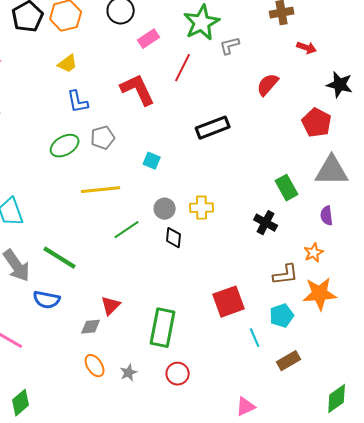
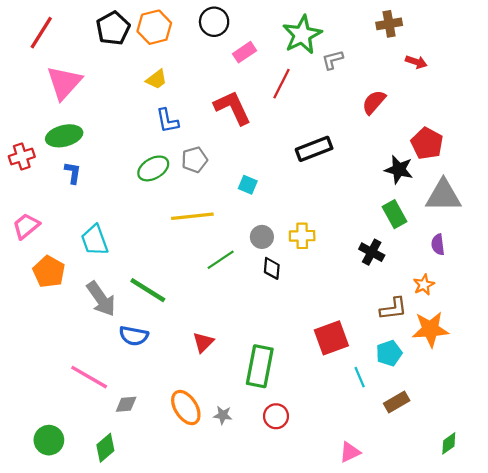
black star: (340, 85) -> (399, 170), moved
gray diamond: (91, 327) -> (126, 404), moved
orange ellipse: (95, 366) -> (186, 408), size x1.4
gray star: (129, 373) -> (223, 415), turned 30
green diamond: (337, 399) -> (449, 443), size x0.7

